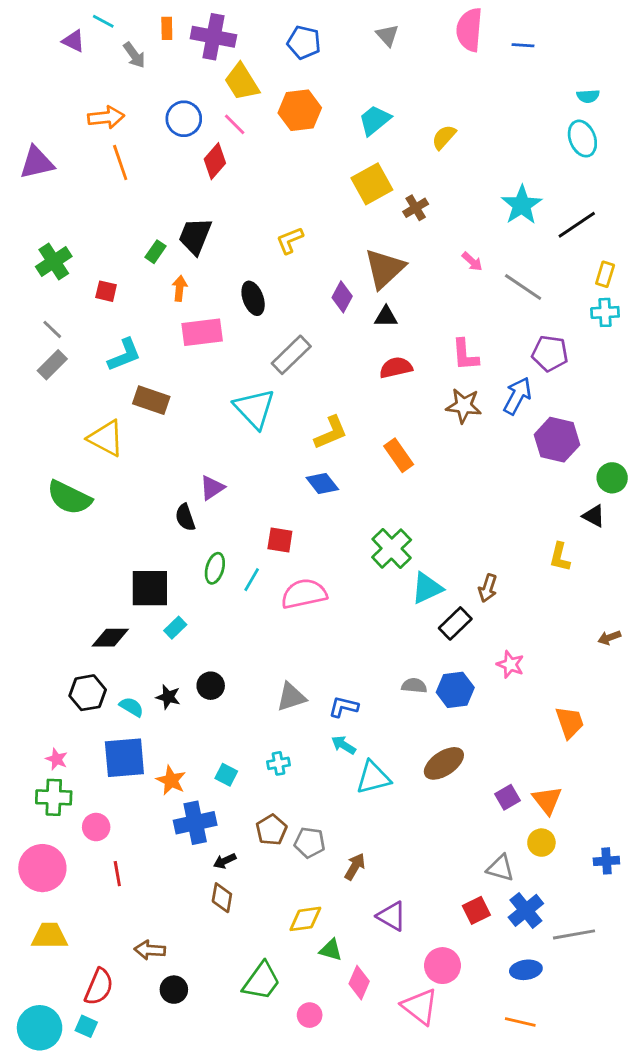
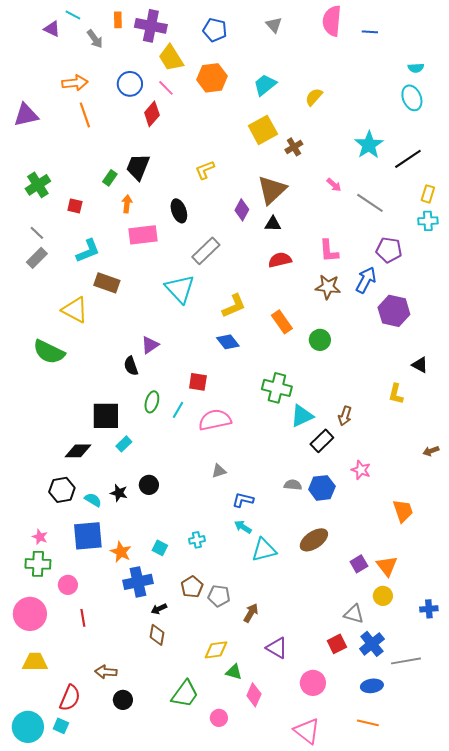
green circle: (612, 478) -> (320, 340), moved
green cross: (392, 549) -> (277, 388), turned -32
gray triangle: (291, 697) -> (219, 471), moved, size x0.7
pink triangle: (420, 1007) -> (307, 731), moved

